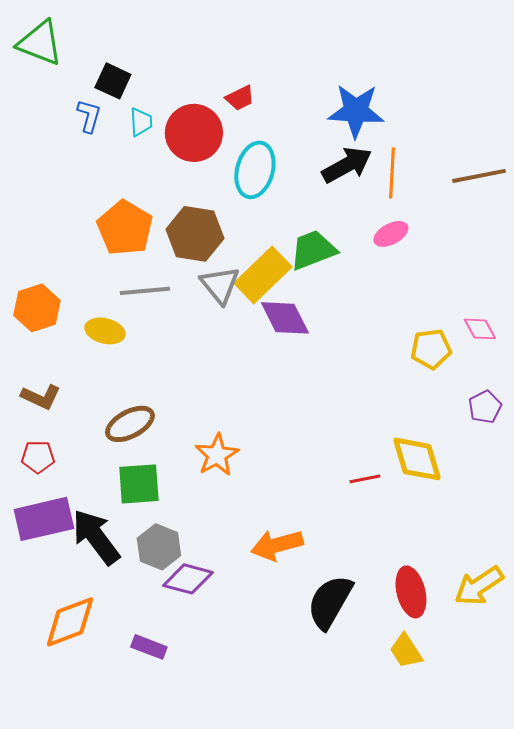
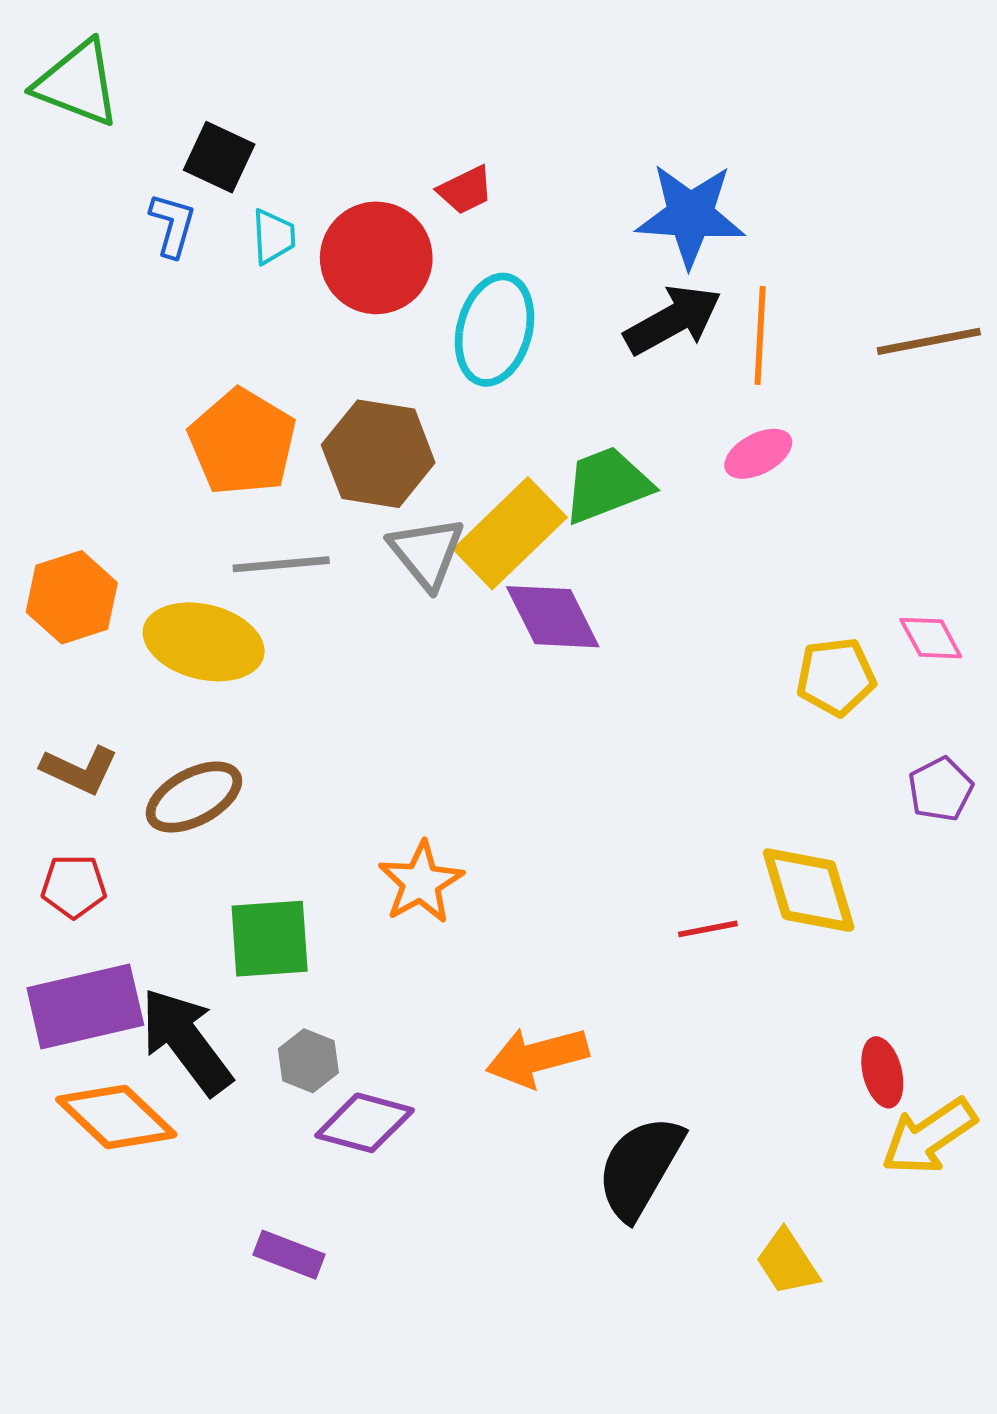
yellow ellipse: (105, 331) -> (204, 642), size x1.5
brown ellipse: (130, 424) -> (194, 797), moved
gray hexagon: (159, 547) -> (308, 1061), size x0.7
red ellipse: (411, 592) -> (882, 1072), moved, size x0.7
orange diamond: (70, 622) -> (116, 1117), moved, turned 64

